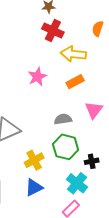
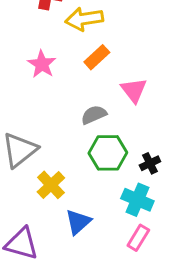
yellow cross: (34, 160) -> (51, 185), moved

